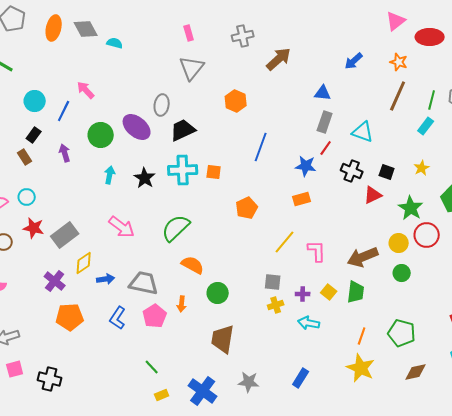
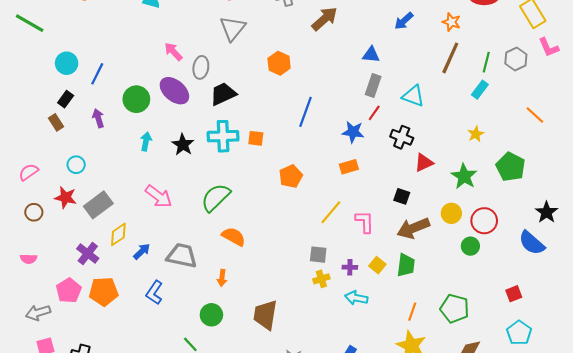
pink arrow: (86, 90) -> (173, 52), moved
black square: (387, 172) -> (402, 196), moved
cyan circle: (27, 197) -> (76, 165), moved
red circle: (427, 235) -> (484, 221), moved
green circle: (402, 273) -> (470, 246), moved
blue arrow: (106, 279) -> (142, 251), turned -36
green circle: (218, 293) -> (211, 315), moved
pink pentagon: (155, 316) -> (69, 290), moved

